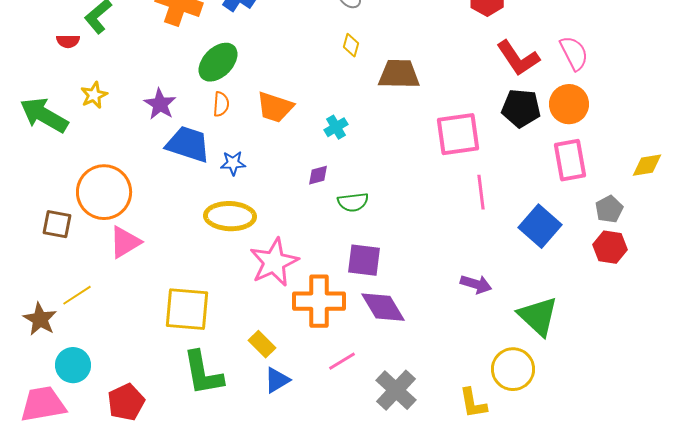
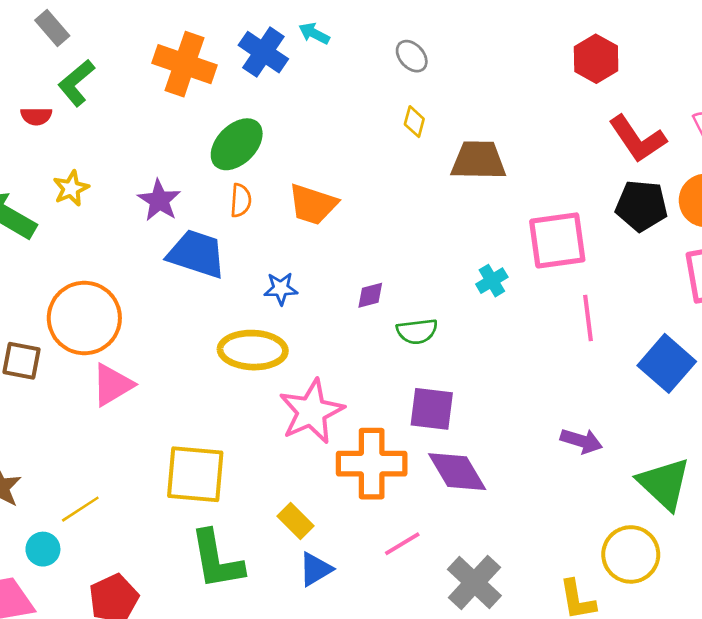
cyan cross: (336, 127) -> (492, 281), moved
blue star: (233, 163) -> (281, 289), moved
yellow line: (77, 295) -> (80, 509), moved
cyan circle: (73, 365) -> (43, 549), size x0.7

